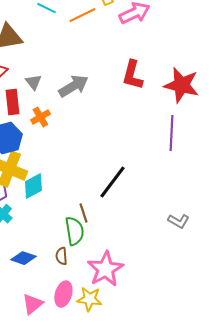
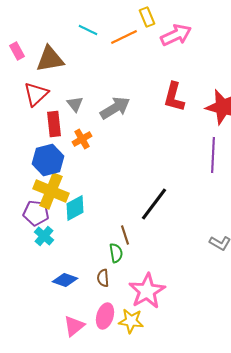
green semicircle: (74, 231) -> (116, 253), size x0.7

